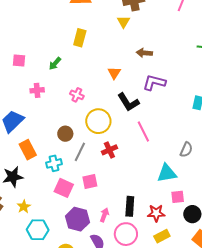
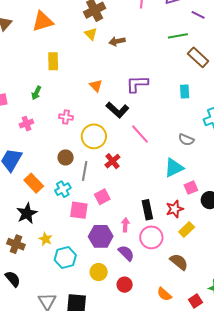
brown arrow: (144, 53) -> (117, 41), moved
gray semicircle: (186, 150) -> (186, 140), turned 105

